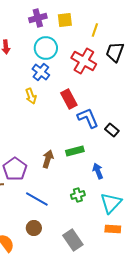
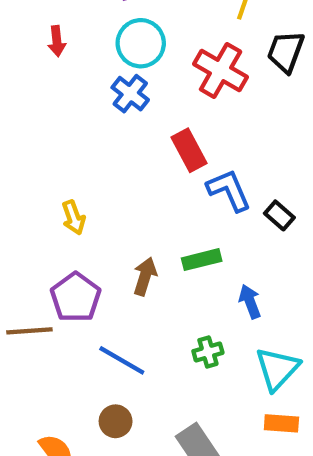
yellow arrow: (31, 96) -> (74, 218), moved

